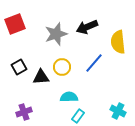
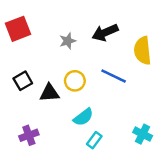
gray star: (56, 34) -> (68, 41), size x0.6
blue line: (94, 63) -> (114, 76), turned 75
cyan semicircle: (69, 97) -> (83, 117), turned 144

